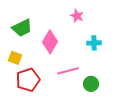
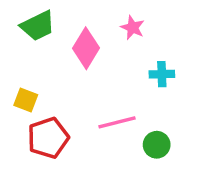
green trapezoid: (22, 28) -> (38, 26), moved
pink diamond: (50, 42) -> (86, 48), moved

